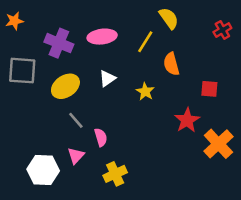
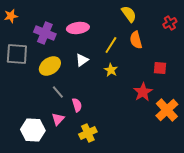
yellow line: (145, 42) -> (111, 45), moved
orange semicircle: (171, 64) -> (136, 40), moved

